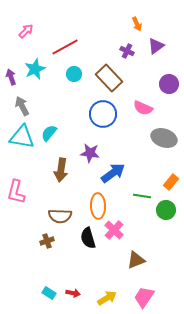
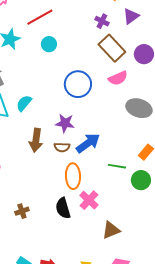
brown rectangle: (109, 78) -> (112, 48), moved
pink semicircle: (143, 108) -> (118, 78), turned -48
brown semicircle: (60, 216) -> (62, 147), moved, size x0.7

